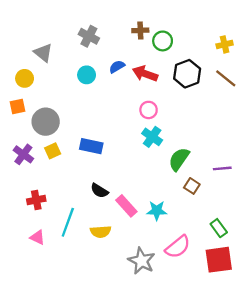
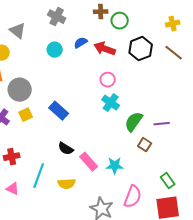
blue rectangle: (91, 146) -> (59, 111), turned 30
purple line: (222, 168) -> (162, 124), moved
pink semicircle: (178, 247) -> (133, 197), turned -30

